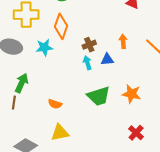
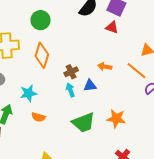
orange arrow: (123, 41) -> (105, 67), turned -72
cyan star: (44, 47) -> (28, 93), moved
orange semicircle: (55, 104) -> (38, 117), moved

